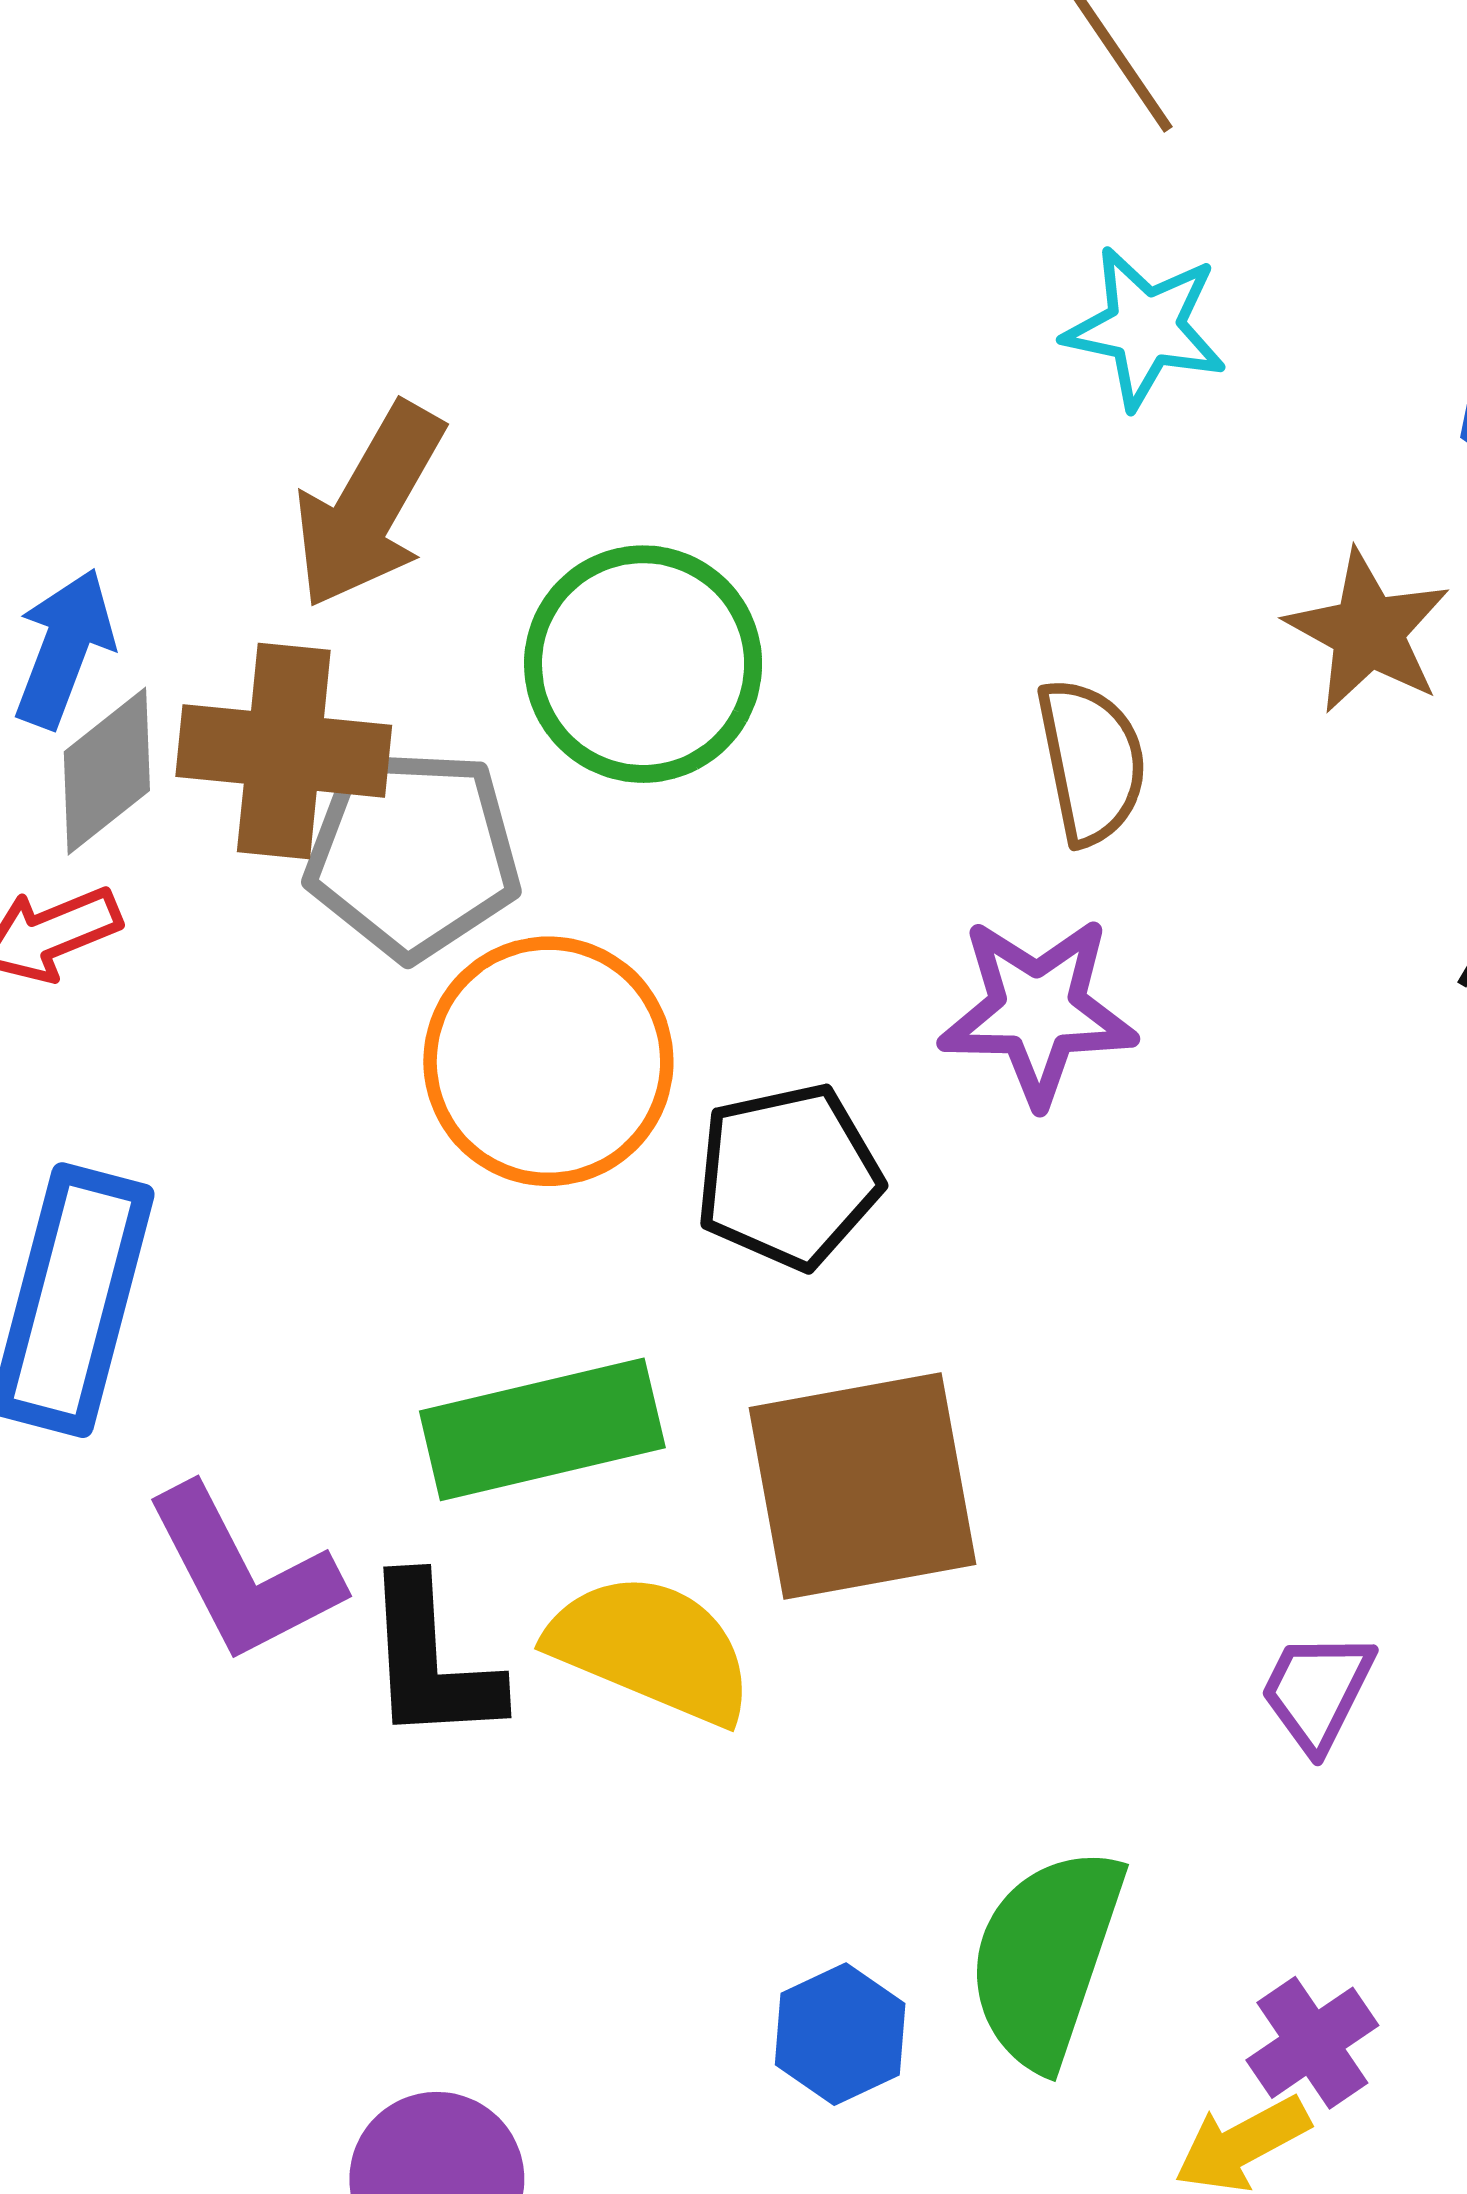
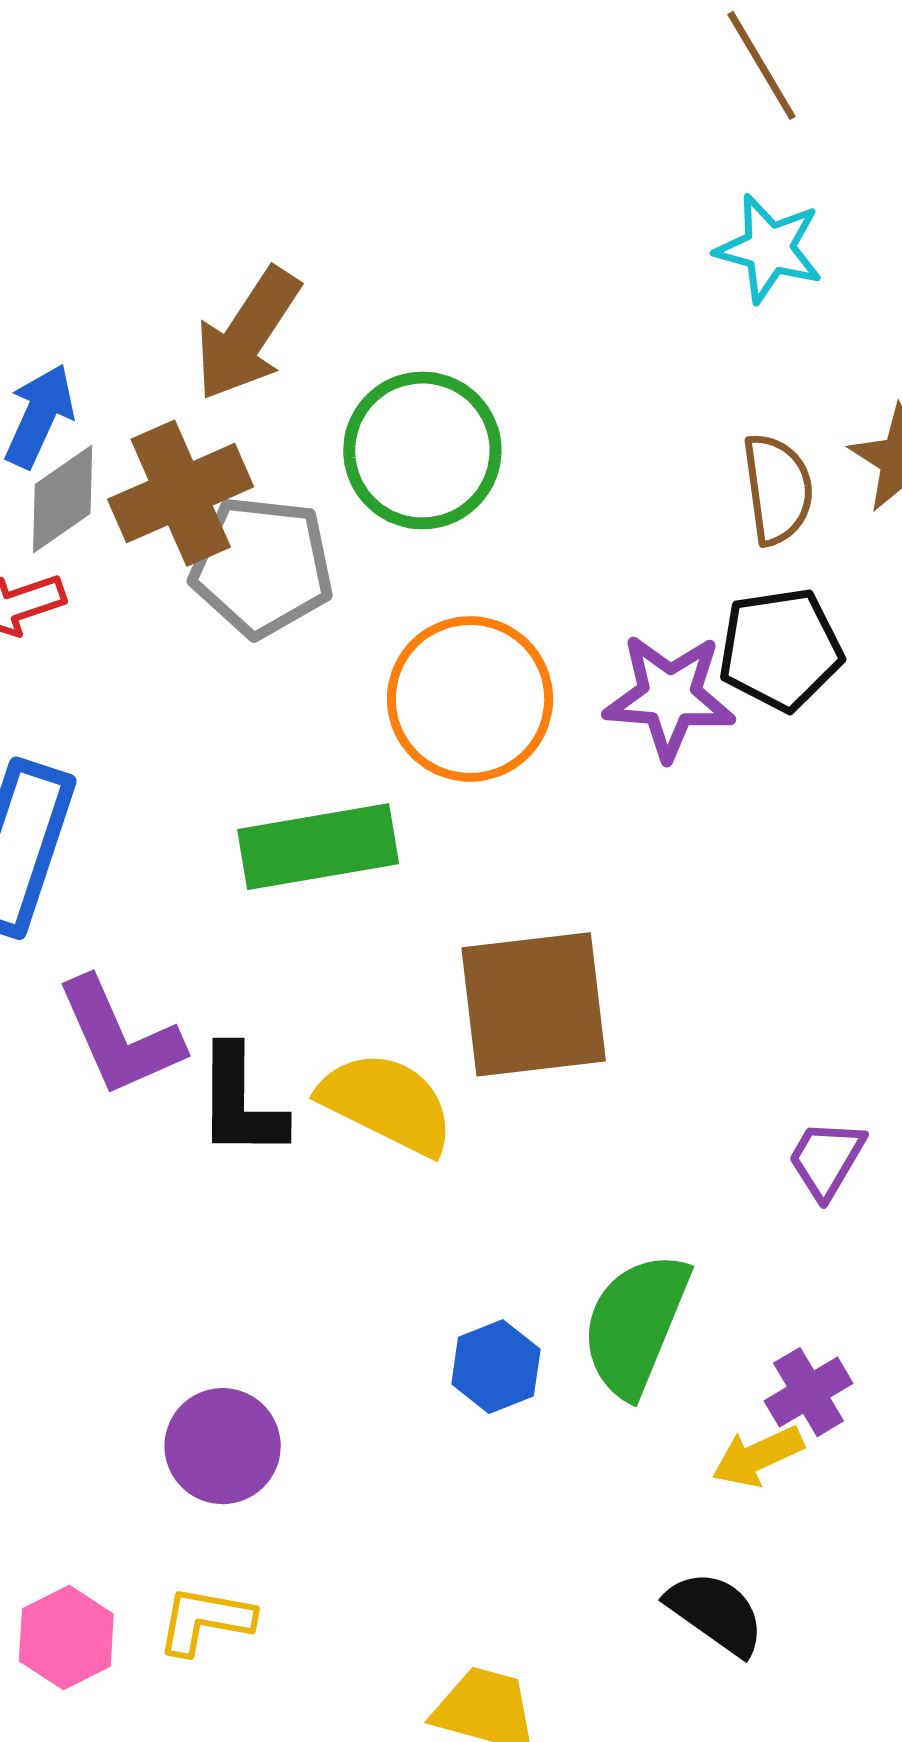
brown cross: (284, 751) -> (181, 493), turned -33
brown semicircle: (1091, 761) -> (778, 489), moved
orange circle: (548, 1061) -> (470, 699), moved
black pentagon: (788, 1176) -> (780, 649), moved
green rectangle: (542, 1429) -> (318, 847), moved

